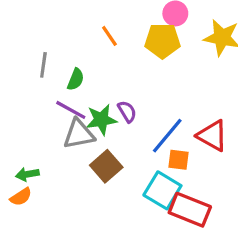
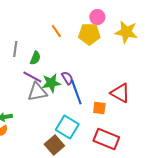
blue line: (167, 136) -> (76, 92), moved, turned -60
brown square: (106, 166) -> (54, 145), moved
cyan square: (162, 190) -> (67, 127), moved

